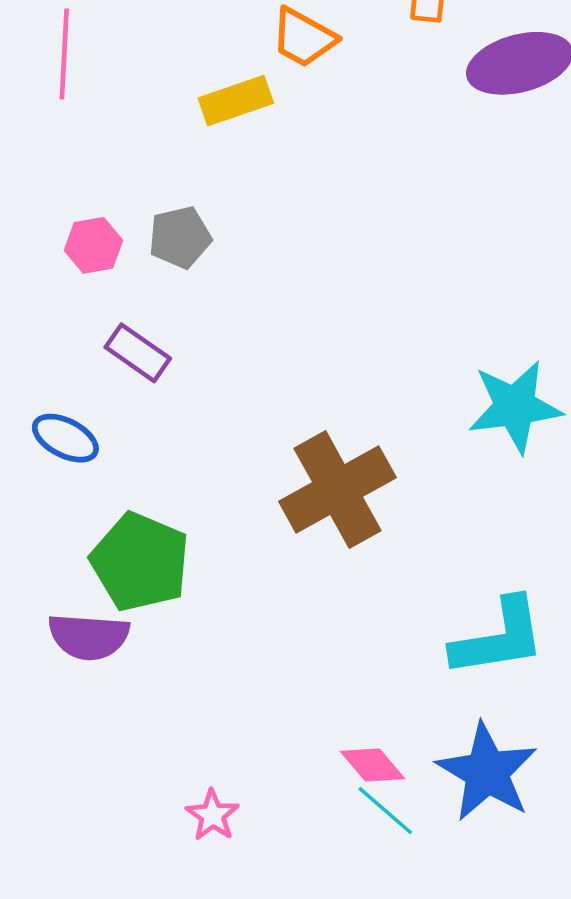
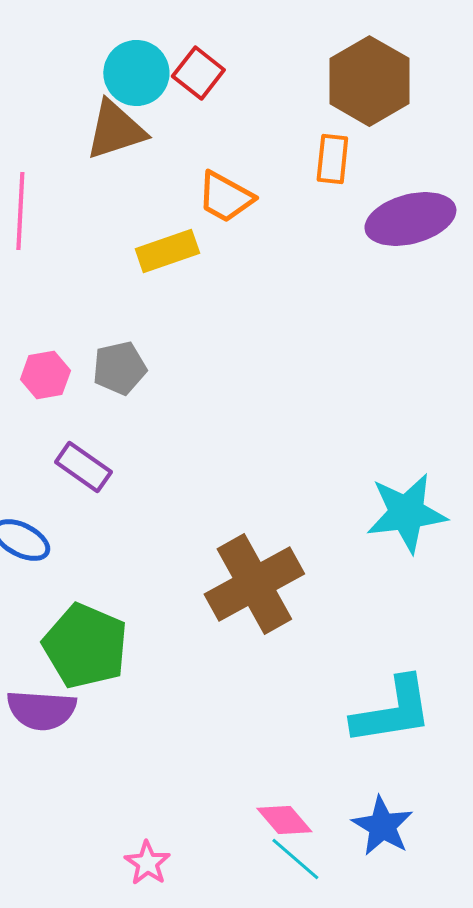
blue star: (487, 772) -> (382, 826), size x0.7

